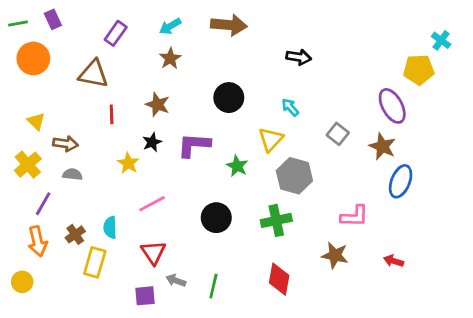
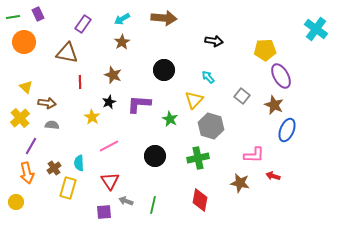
cyan cross: (441, 40) -> (316, 29), size x1.6
yellow pentagon: (419, 70) -> (265, 50), moved
red arrow: (394, 261) -> (273, 176), moved

